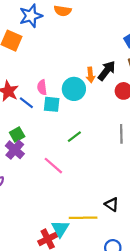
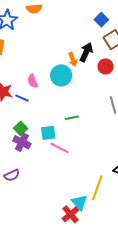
cyan square: (52, 104) -> (48, 133), moved
green line: (74, 137) -> (72, 118), turned 40
yellow line: (83, 218) -> (97, 188), turned -55

